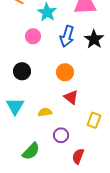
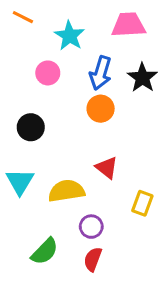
orange circle: (65, 72) -> (101, 109), moved
yellow semicircle: (45, 112) -> (66, 191), size x1.6
red semicircle: (78, 156) -> (93, 259), moved

